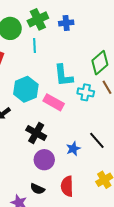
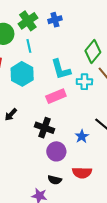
cyan hexagon: (26, 89) -> (22, 74), moved
pink rectangle: (54, 102) -> (56, 96), turned -42
red semicircle: (67, 186) -> (82, 173), turned -78

